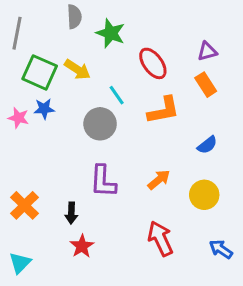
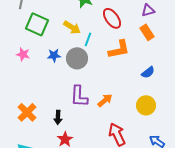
yellow arrow: (77, 69) -> (72, 27), moved
cyan line: (117, 95) -> (88, 39), turned 56
blue star: (44, 109) -> (54, 55), moved
orange arrow: (159, 180) -> (105, 100), moved

